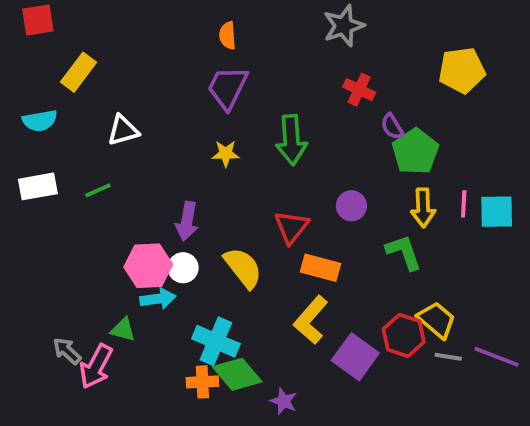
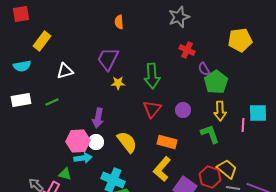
purple trapezoid: (228, 88) -> (108, 59), moved
pink line: (464, 204) -> (243, 125), moved
red triangle: (291, 227) -> (152, 109), moved

